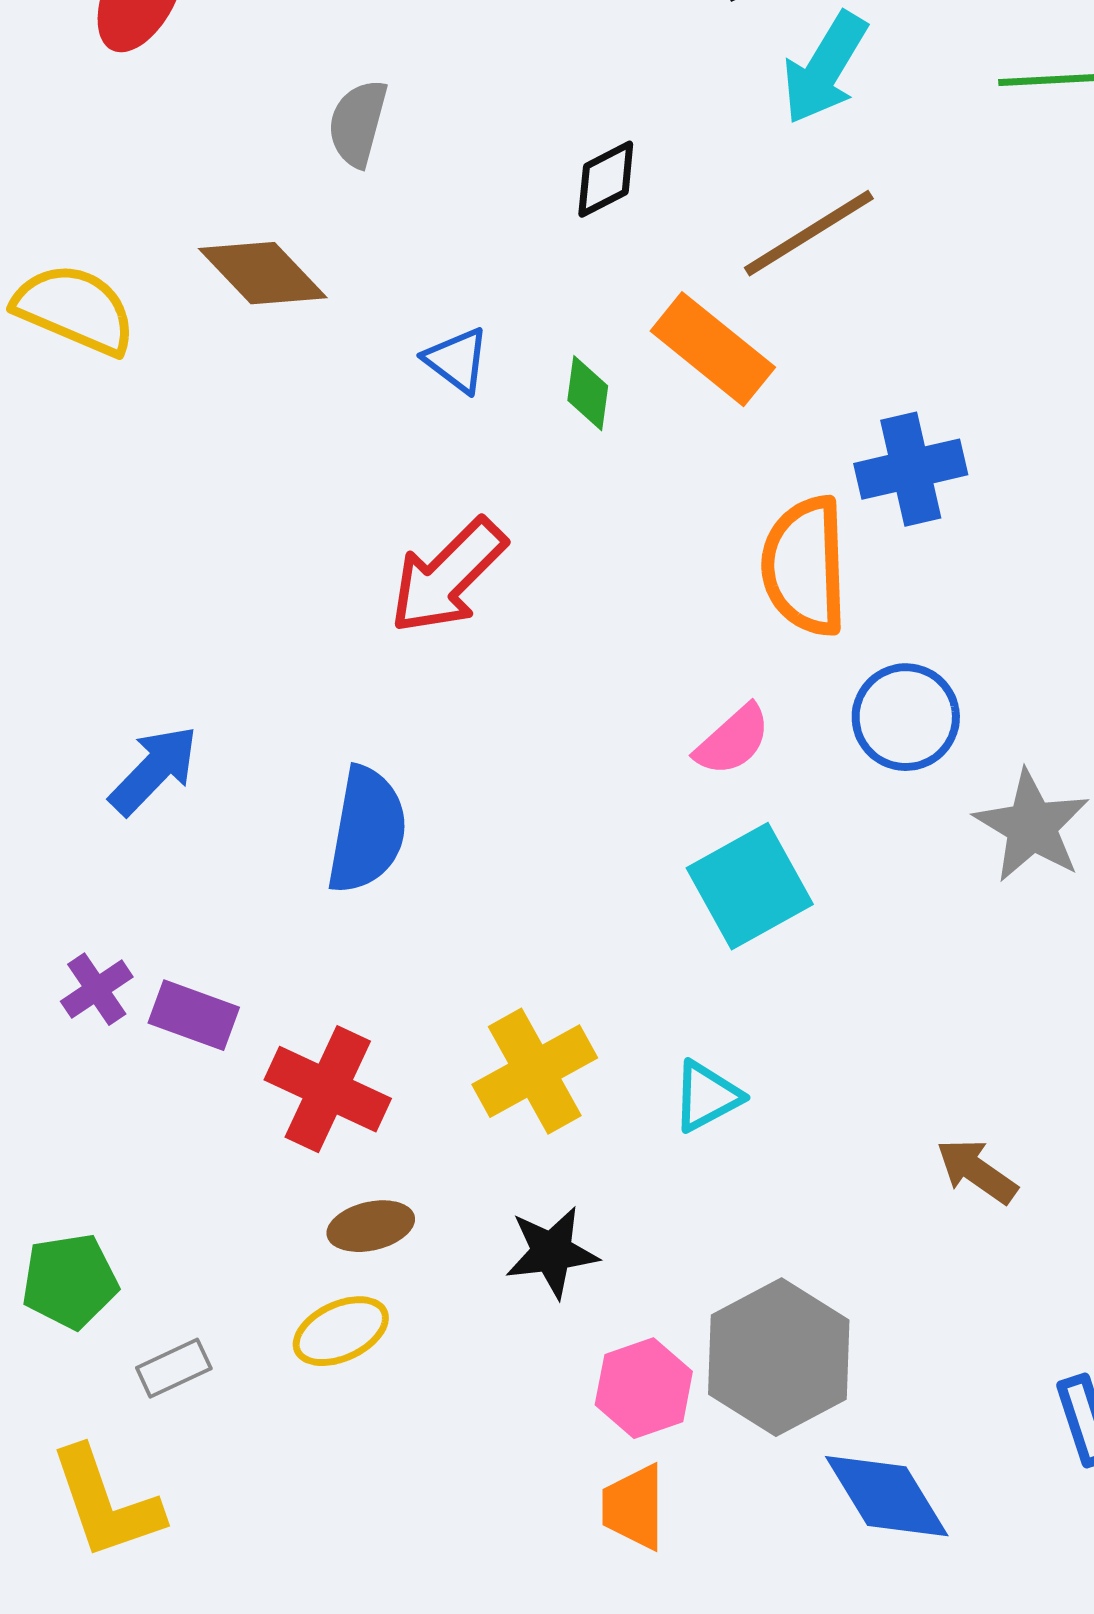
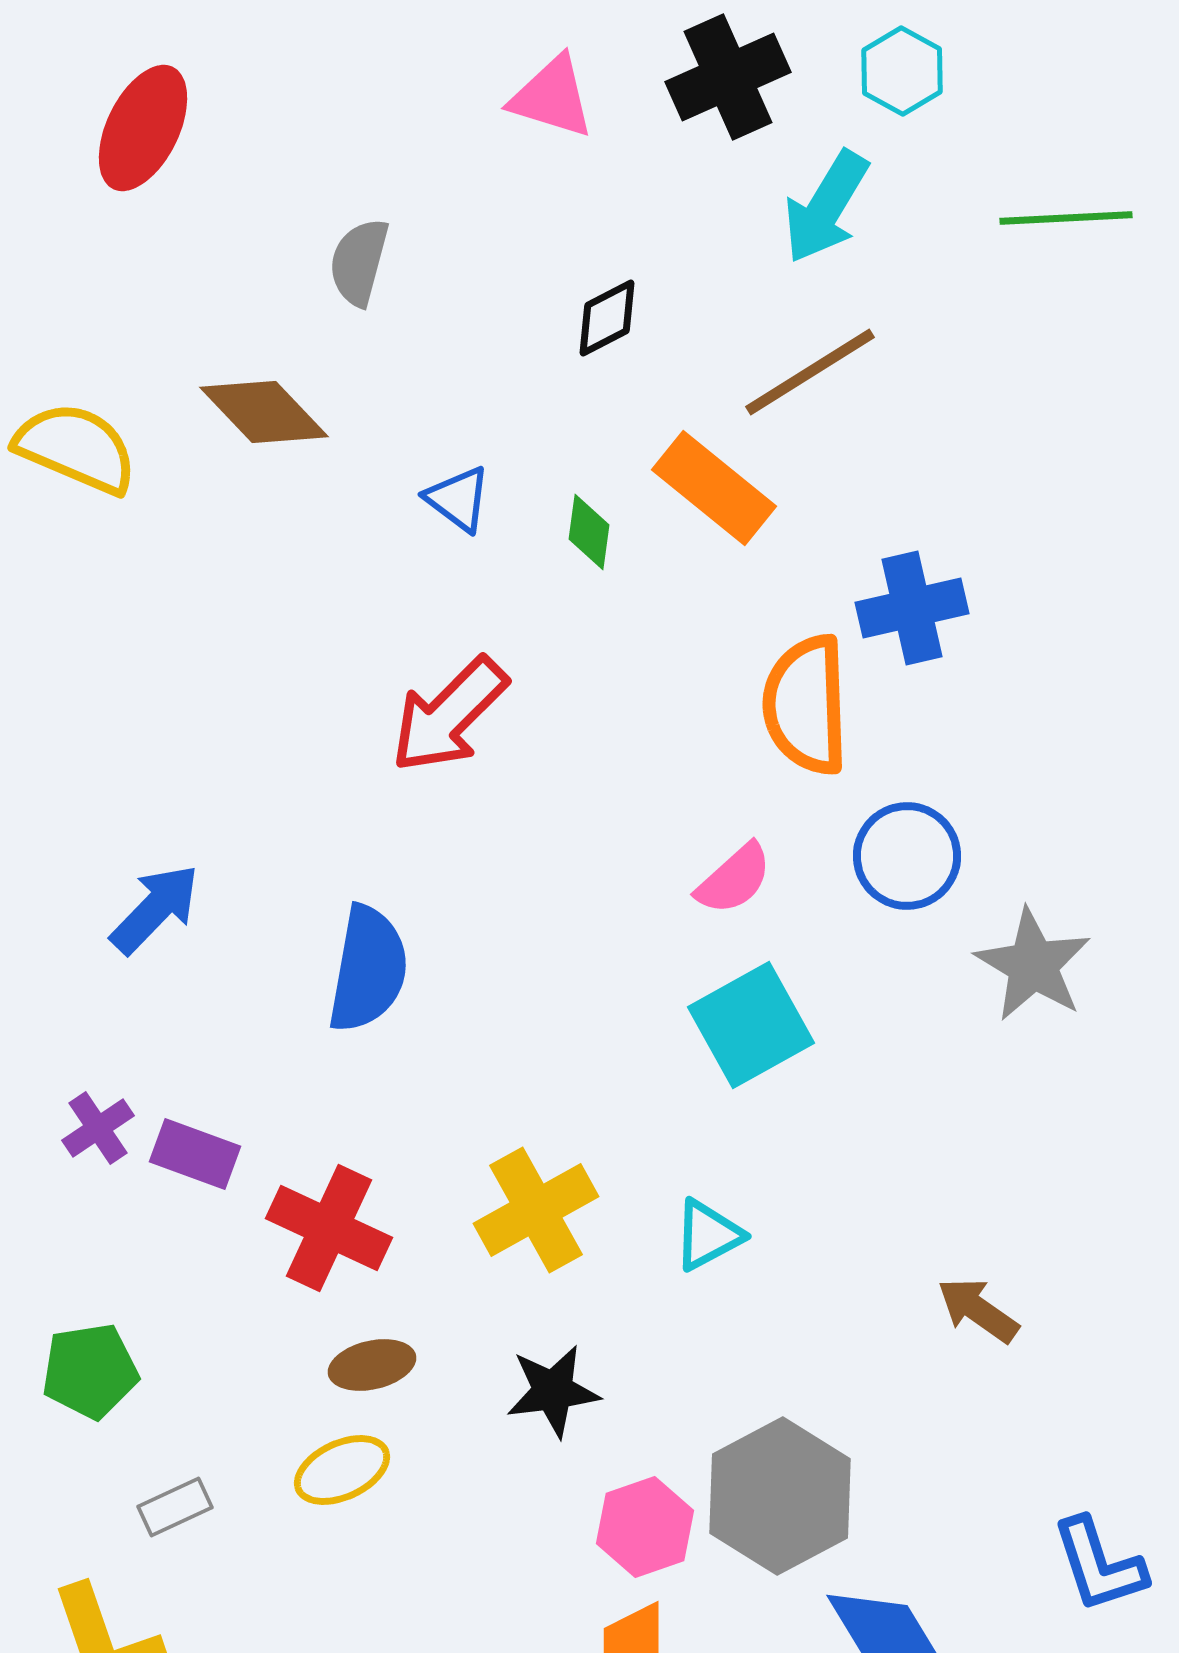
green pentagon: (70, 1281) -> (90, 1371), moved

